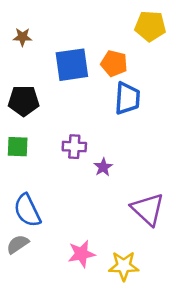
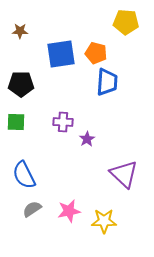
gray semicircle: (18, 244) -> (32, 209), moved

